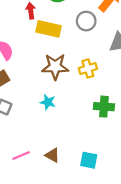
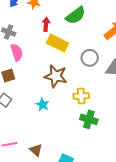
gray circle: (86, 21) -> (90, 58), moved
yellow cross: (88, 68) -> (81, 96), moved

